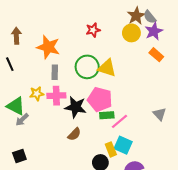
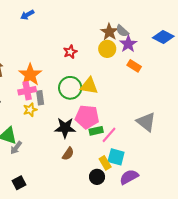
orange star: (48, 47) -> (30, 75), turned 30
yellow star: (37, 94) -> (30, 110), moved
pink cross: (56, 96) -> (27, 91), moved
gray triangle: (160, 114) -> (146, 122), size x1.5

